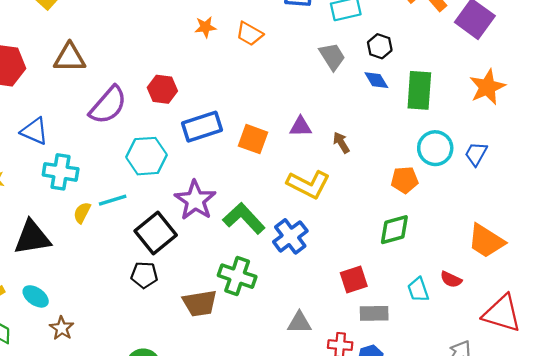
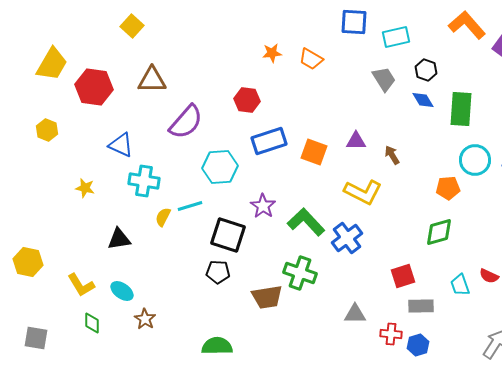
red hexagon: (162, 89) -> (247, 100), moved
purple star: (195, 200) -> (263, 206), size x0.7
black square: (156, 233) -> (228, 235), turned -33
black triangle: (32, 238) -> (119, 239), size x0.7

